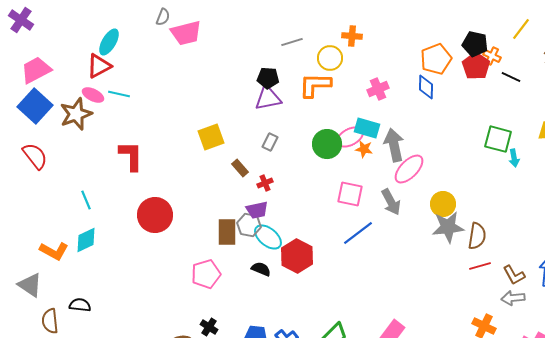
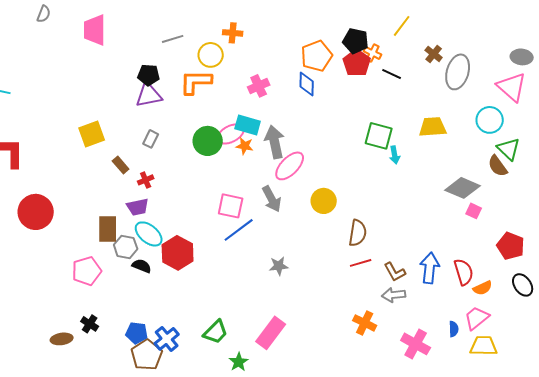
pink trapezoid: (186, 33) -> (95, 30), moved, turned 104
pink square: (350, 194) -> (231, 206), moved
gray hexagon: (249, 225) -> (126, 247), moved
gray star: (448, 227) -> (279, 266), moved, size x0.6

